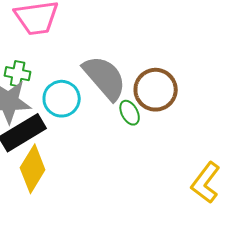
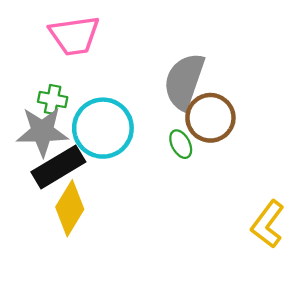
gray semicircle: (105, 78) -> (184, 81), moved, turned -120
cyan circle: (62, 99) -> (103, 128), size x1.4

